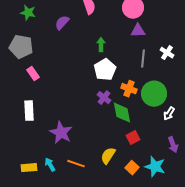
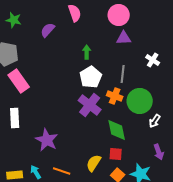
gray line: (143, 59) -> (123, 74), moved
pink rectangle: (33, 74) -> (19, 81), size x1.6
purple cross: (104, 98) -> (90, 105), size x1.6
green diamond: (122, 113) -> (117, 130), moved
red square: (133, 138) -> (116, 154), moved, turned 32

